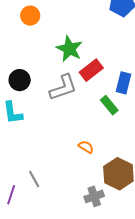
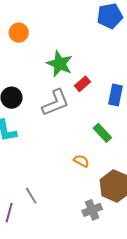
red rectangle: (91, 70) -> (83, 84), size x0.7
green rectangle: (109, 105) -> (102, 133), moved

